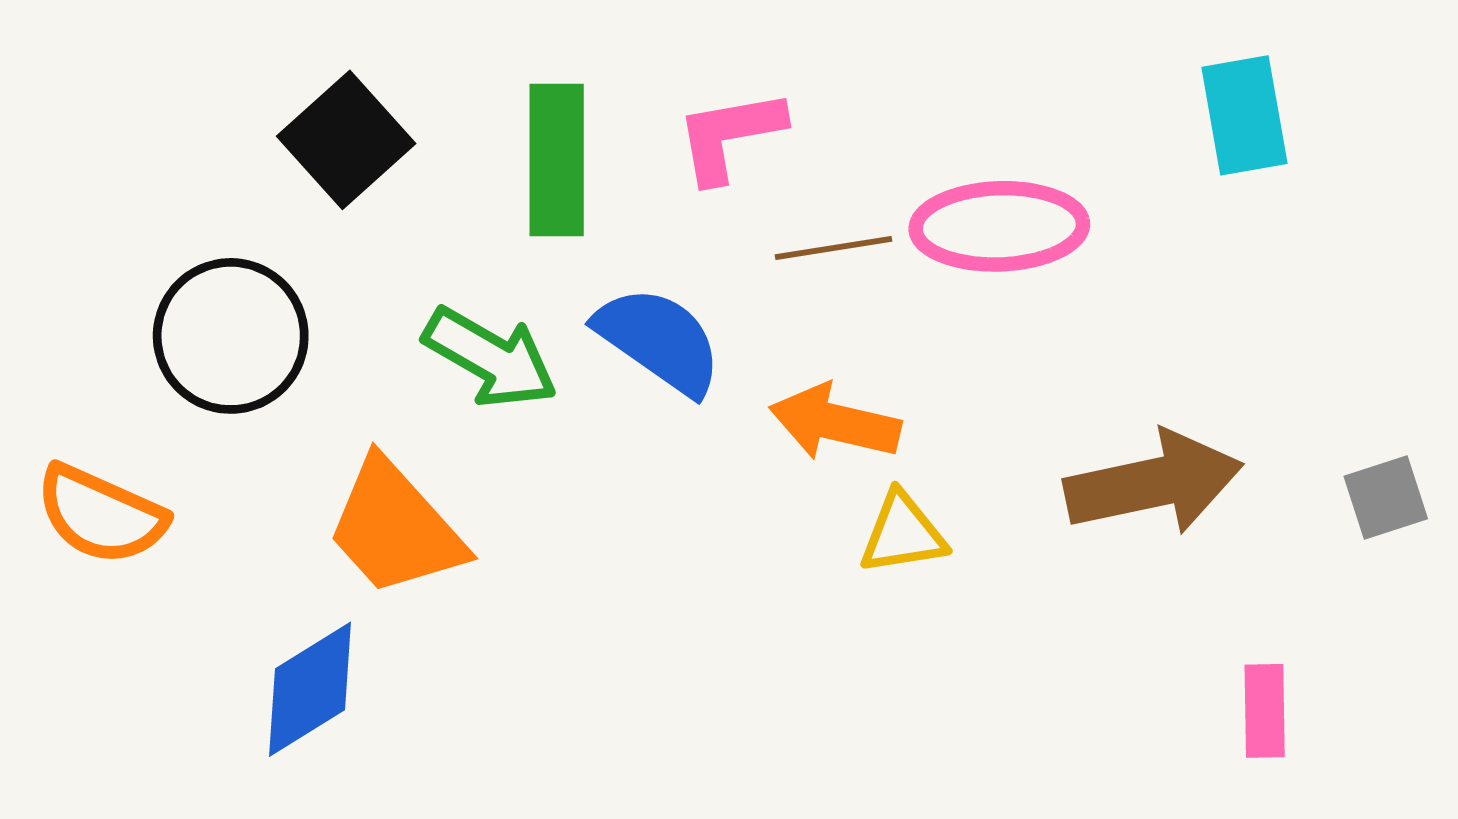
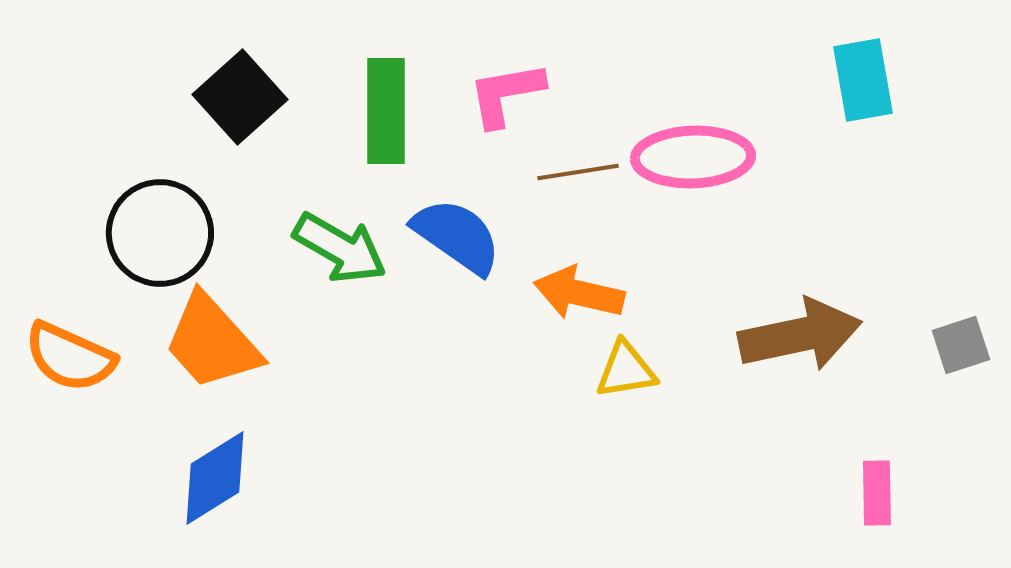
orange trapezoid: (395, 528) -> (212, 342), moved

